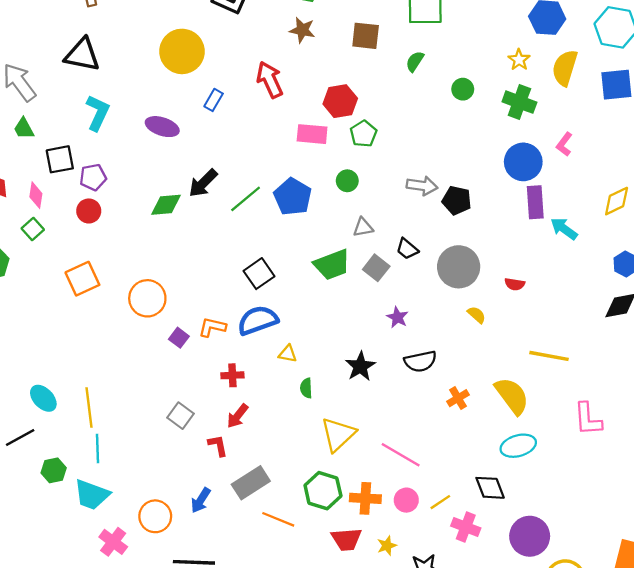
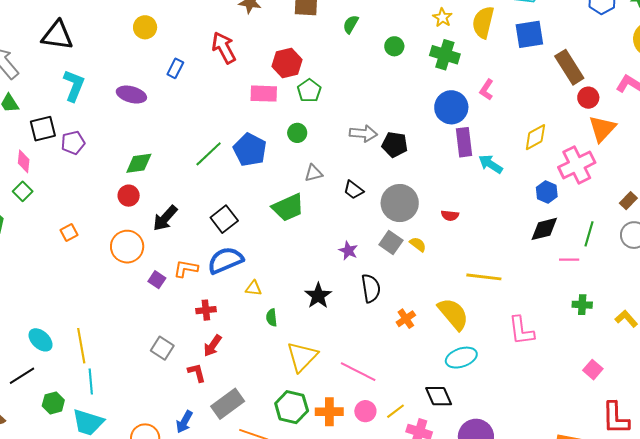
yellow circle: (182, 51) -> (145, 27), size x0.6
black arrow: (203, 183) -> (165, 218), moved
red circle: (89, 211) -> (129, 196), moved
gray square: (376, 268) -> (391, 243), moved
orange square: (82, 279) -> (69, 233), size x0.6
black semicircle: (420, 361) -> (371, 288), turned -84

